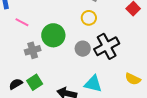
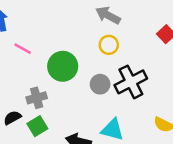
gray cross: (33, 50) -> (37, 98), moved
black semicircle: (16, 84) -> (12, 118), moved

